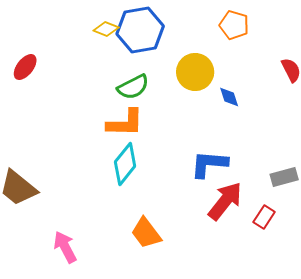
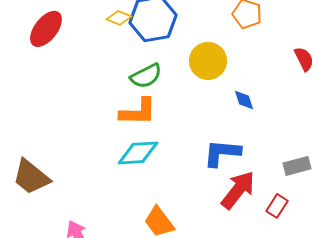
red ellipse: (25, 67) -> (46, 29), moved, size x1.4
blue diamond: (229, 97) -> (244, 100), moved
cyan diamond: (125, 164) -> (138, 153), turned 48

